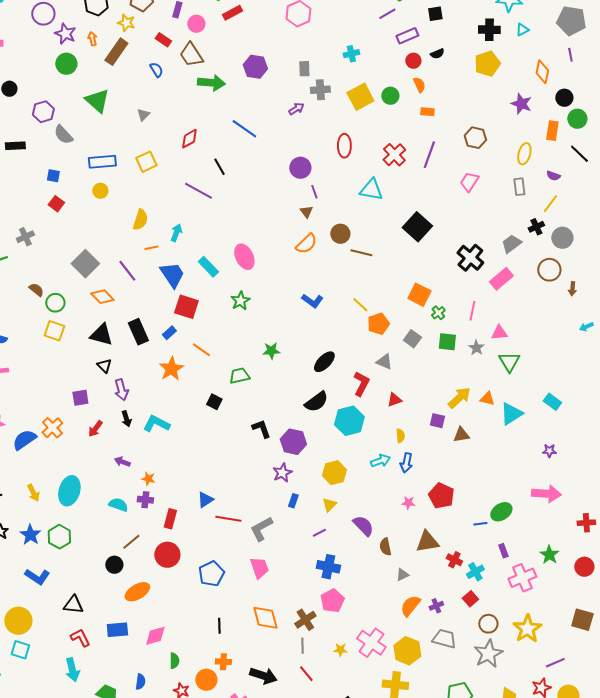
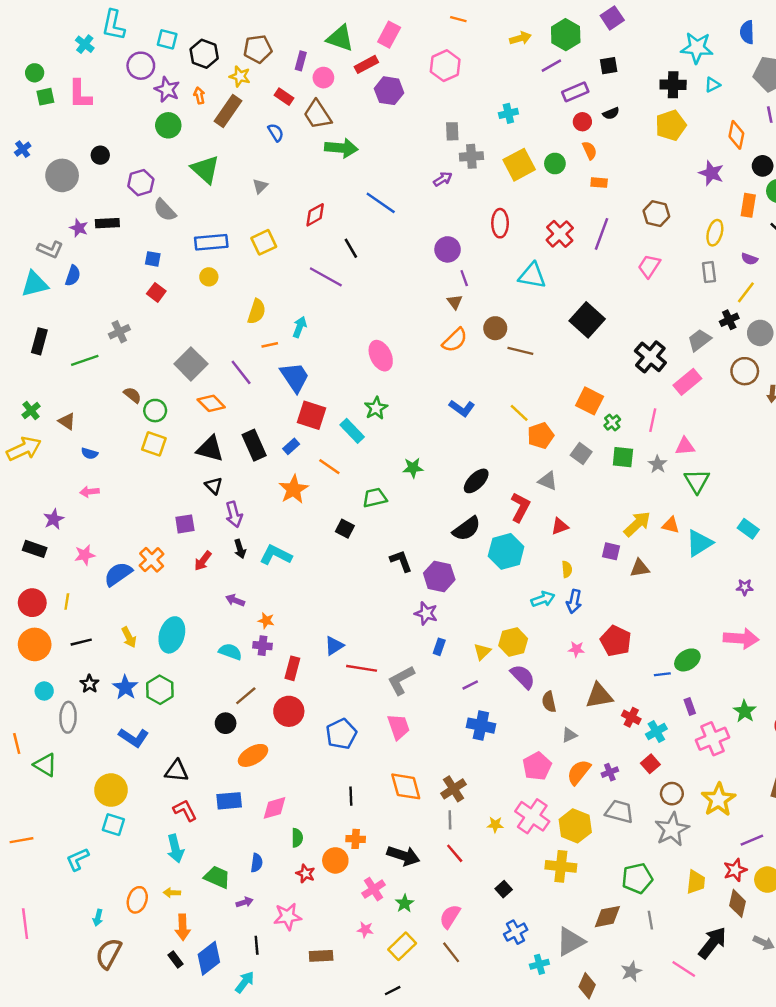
purple hexagon: (255, 67) -> (389, 91), moved
cyan rectangle: (208, 267) -> (352, 431), moved
purple star: (282, 473) -> (426, 613), turned -30
yellow hexagon: (334, 473) -> (513, 642), moved
pink pentagon: (332, 601) -> (537, 766), moved

